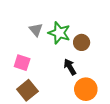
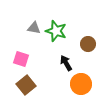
gray triangle: (36, 30) -> (34, 28), turned -40
brown circle: (82, 42) -> (88, 44), moved

